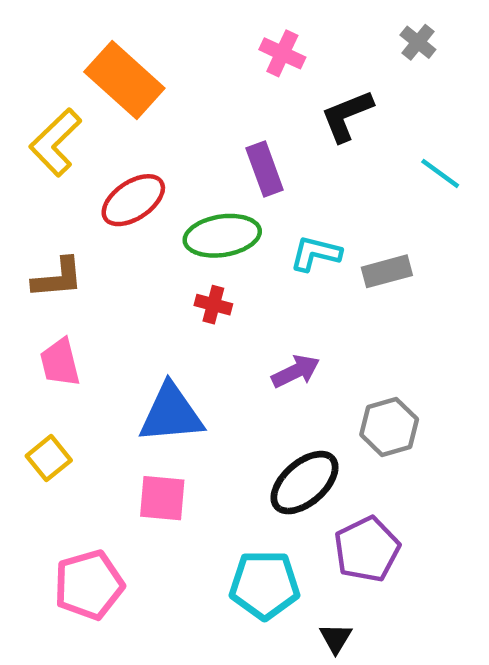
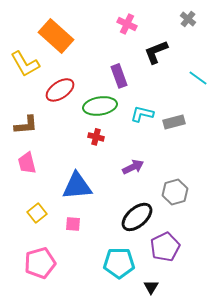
yellow L-shape: (55, 142) -> (25, 64), turned -76
yellow square: (49, 458) -> (37, 213), moved
pink square: (162, 498) -> (73, 224), size x0.7

